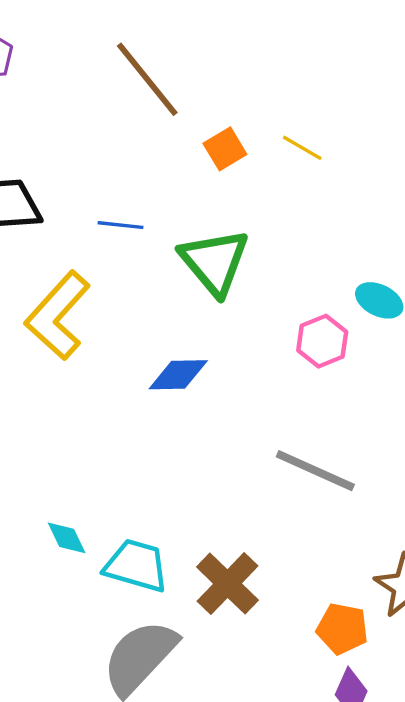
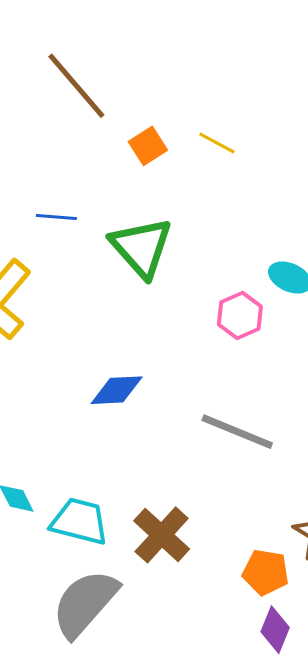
blue diamond: (178, 375) -> (117, 390), moved

